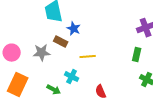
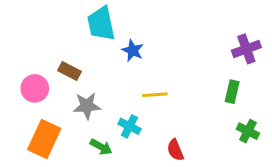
brown rectangle: (61, 42) -> (69, 71), moved
gray star: (42, 53) -> (87, 106), moved

